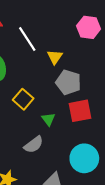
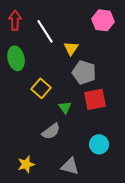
cyan circle: (84, 158) -> (99, 144), size x0.7

